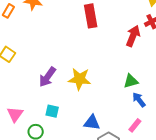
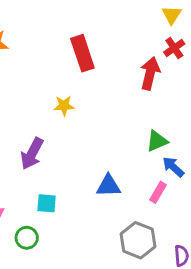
yellow star: (80, 79) -> (64, 106), moved, size x0.6
blue triangle: (92, 123) -> (108, 186), moved
pink rectangle: (135, 125) -> (158, 192), moved

